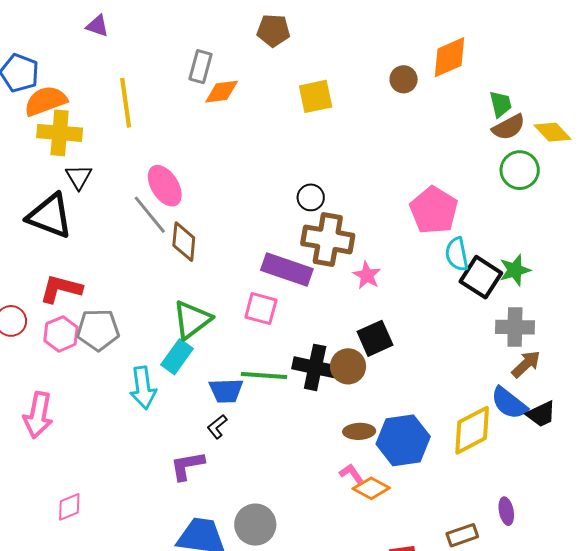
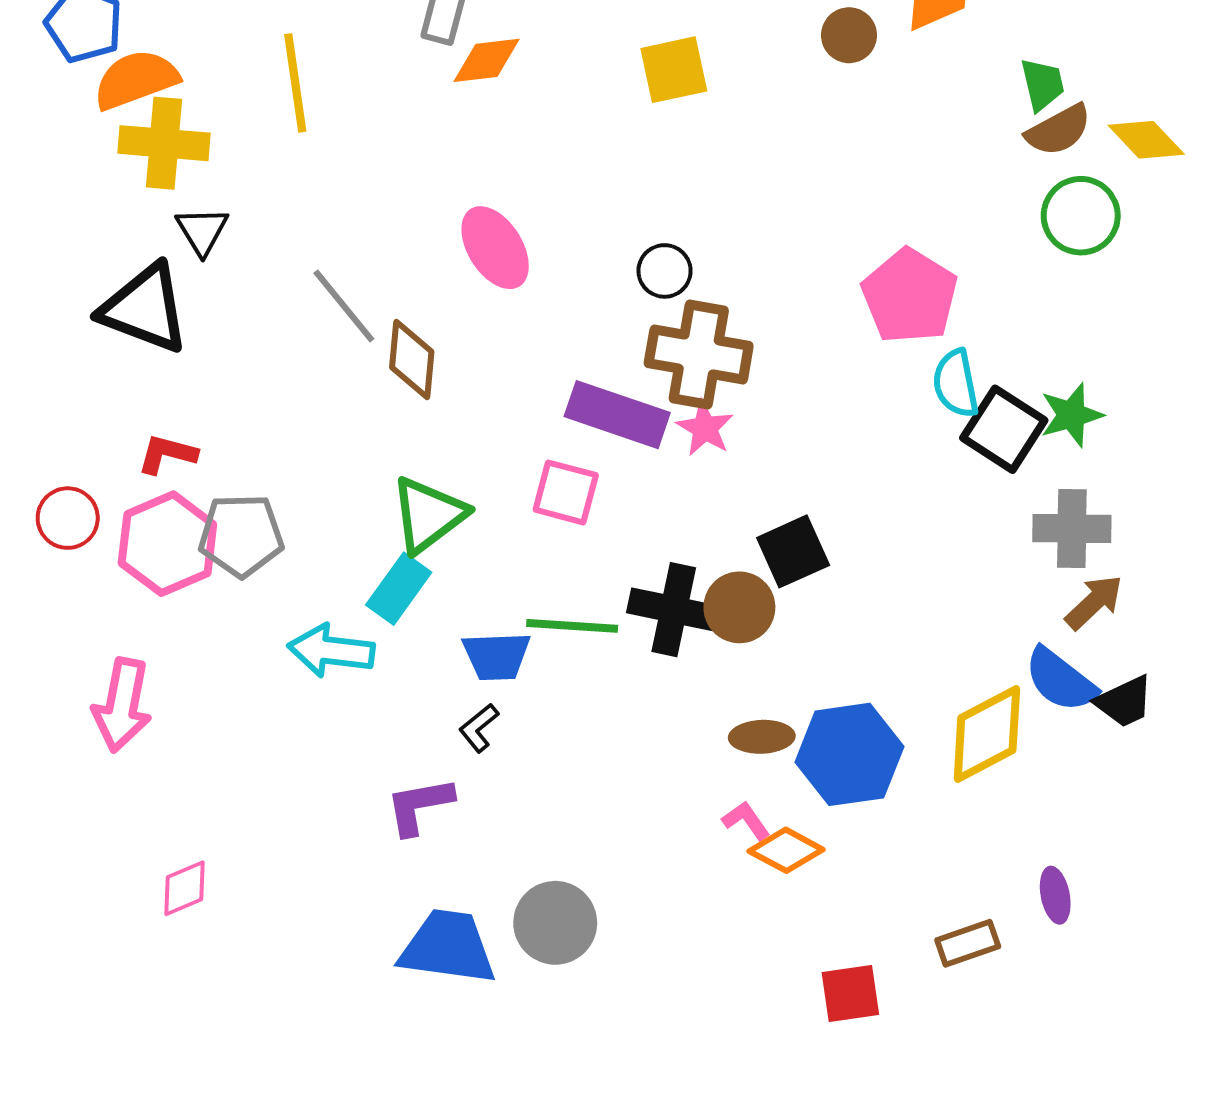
pink ellipse: (165, 186) -> (495, 248), moved
pink star: (367, 275) -> (705, 428), moved
red L-shape: (61, 289) -> (167, 454), size x0.7
pink hexagon: (61, 334) -> (167, 544), size x1.4
cyan arrow: (143, 388) -> (331, 651), turned 105

